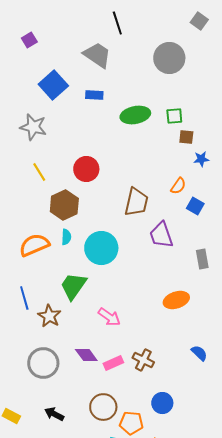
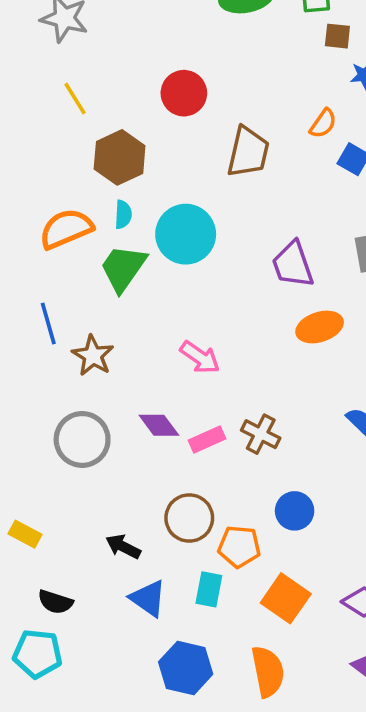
red circle: (86, 169) -> (184, 93), moved
purple trapezoid: (161, 235) -> (293, 265), moved
green trapezoid: (73, 286) -> (123, 268), moved
black arrow: (54, 414) -> (123, 547), moved

